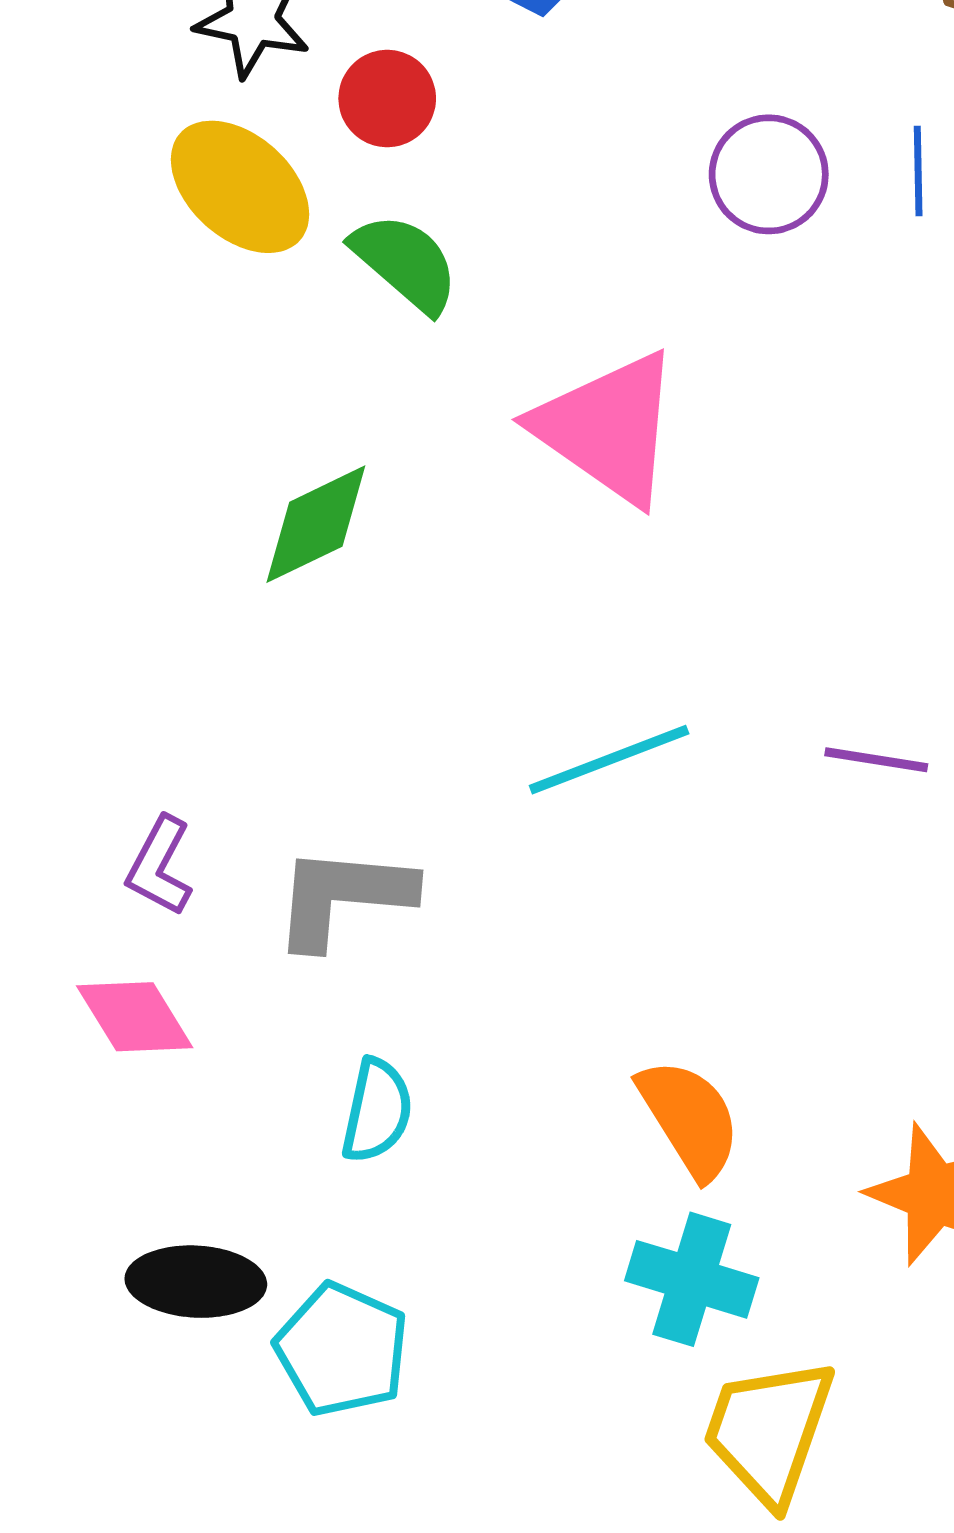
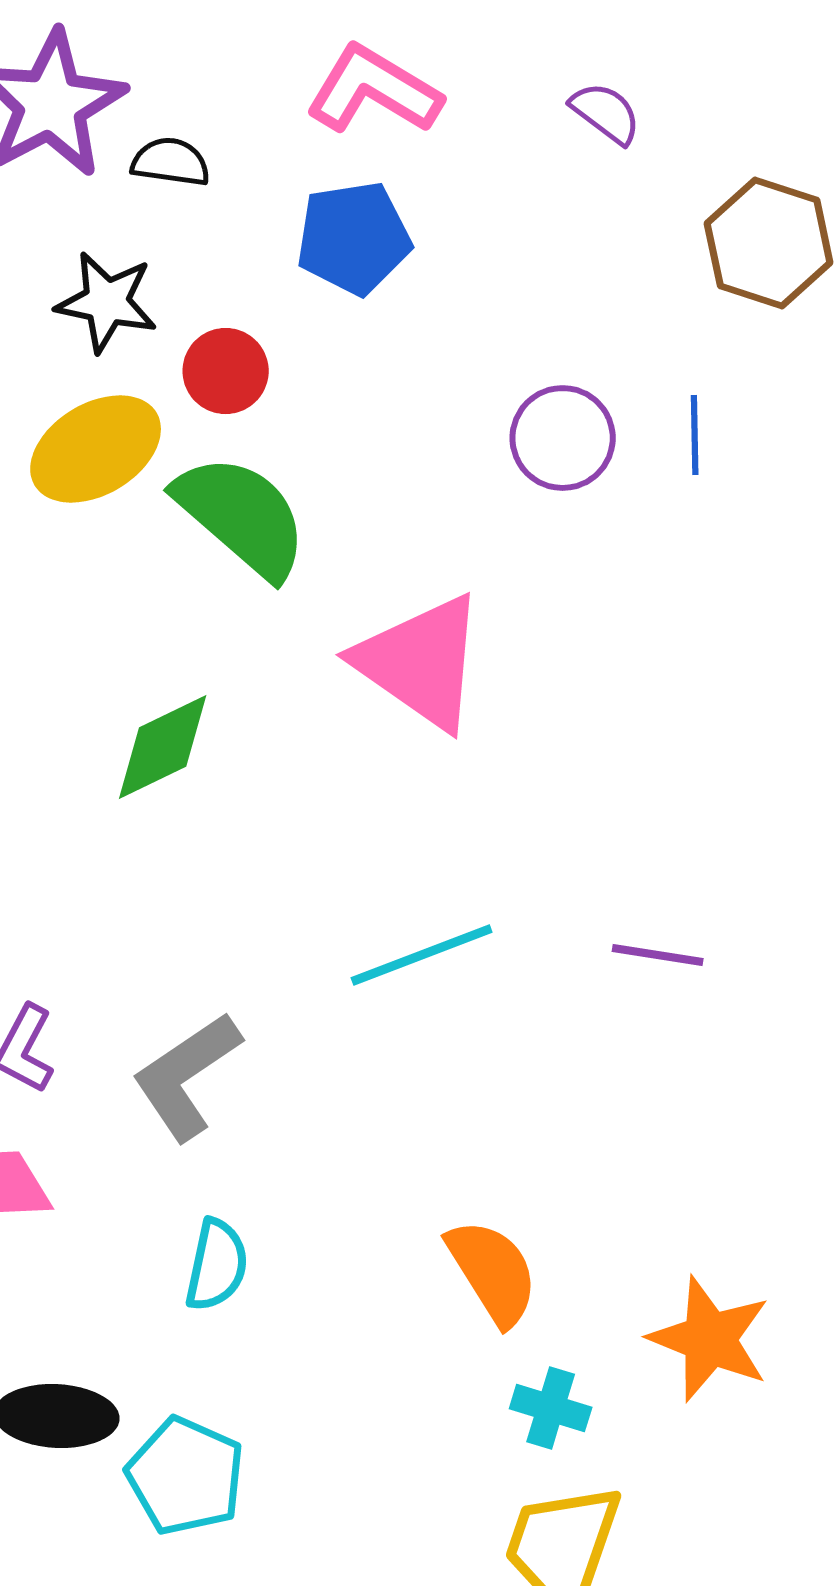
yellow ellipse: (240, 187) -> (96, 449), turned -73
green semicircle: (405, 263) -> (242, 516), size x1.4
gray L-shape: (343, 897) -> (187, 1076), turned -39
cyan cross: (692, 1279) -> (551, 1408), moved, size x0.7

